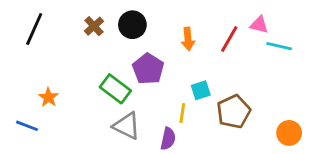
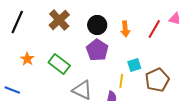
black circle: (132, 25) -> (97, 25), moved
brown cross: (94, 26) -> (59, 20), size x1.5
green rectangle: (115, 89) -> (59, 64), moved
orange star: (48, 97) -> (27, 59), moved

